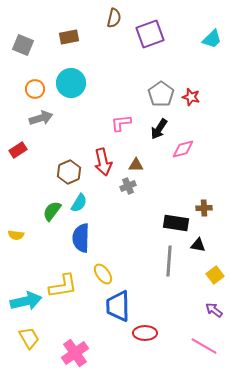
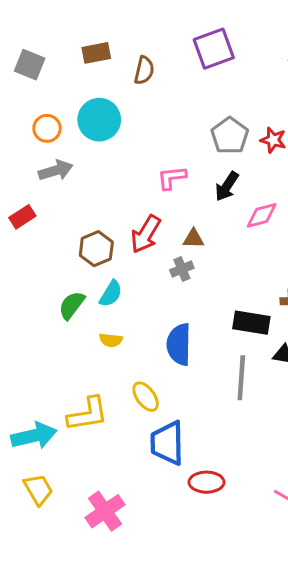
brown semicircle: (114, 18) -> (144, 70), moved
red arrow: (103, 162) -> (146, 234), turned 44
yellow semicircle: (16, 235) -> (111, 340), moved
blue semicircle: (81, 238) -> (179, 344), moved

